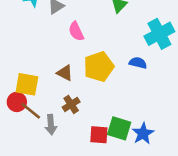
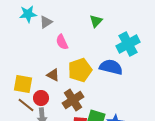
blue semicircle: (138, 63) -> (111, 67), size x1.6
red circle: (17, 102) -> (41, 98), moved
brown cross: (71, 104) -> (73, 100), moved, size x1.5

